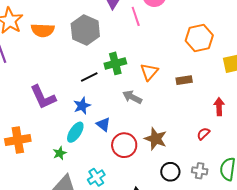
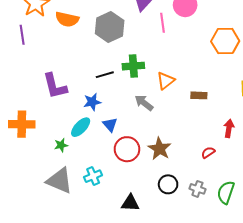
orange hexagon: (199, 38) -> (225, 41), moved

